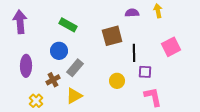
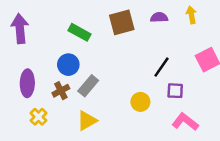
brown square: (112, 36) -> (122, 22), moved
black line: (134, 53) -> (162, 67), turned 36
brown cross: (53, 80) -> (61, 91), moved
pink L-shape: (153, 97) -> (185, 122), turned -40
yellow cross: (36, 101) -> (39, 117), moved

